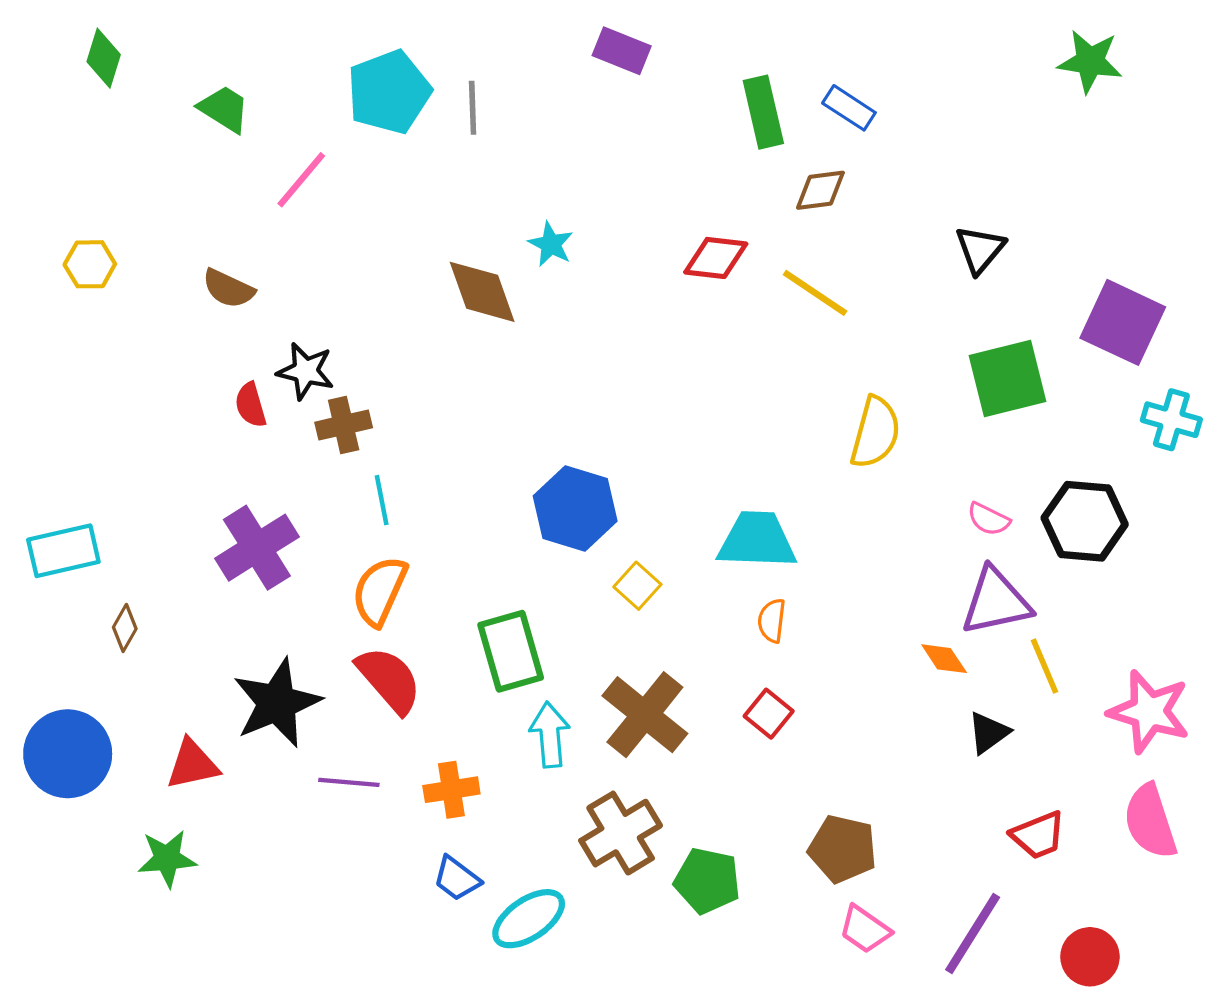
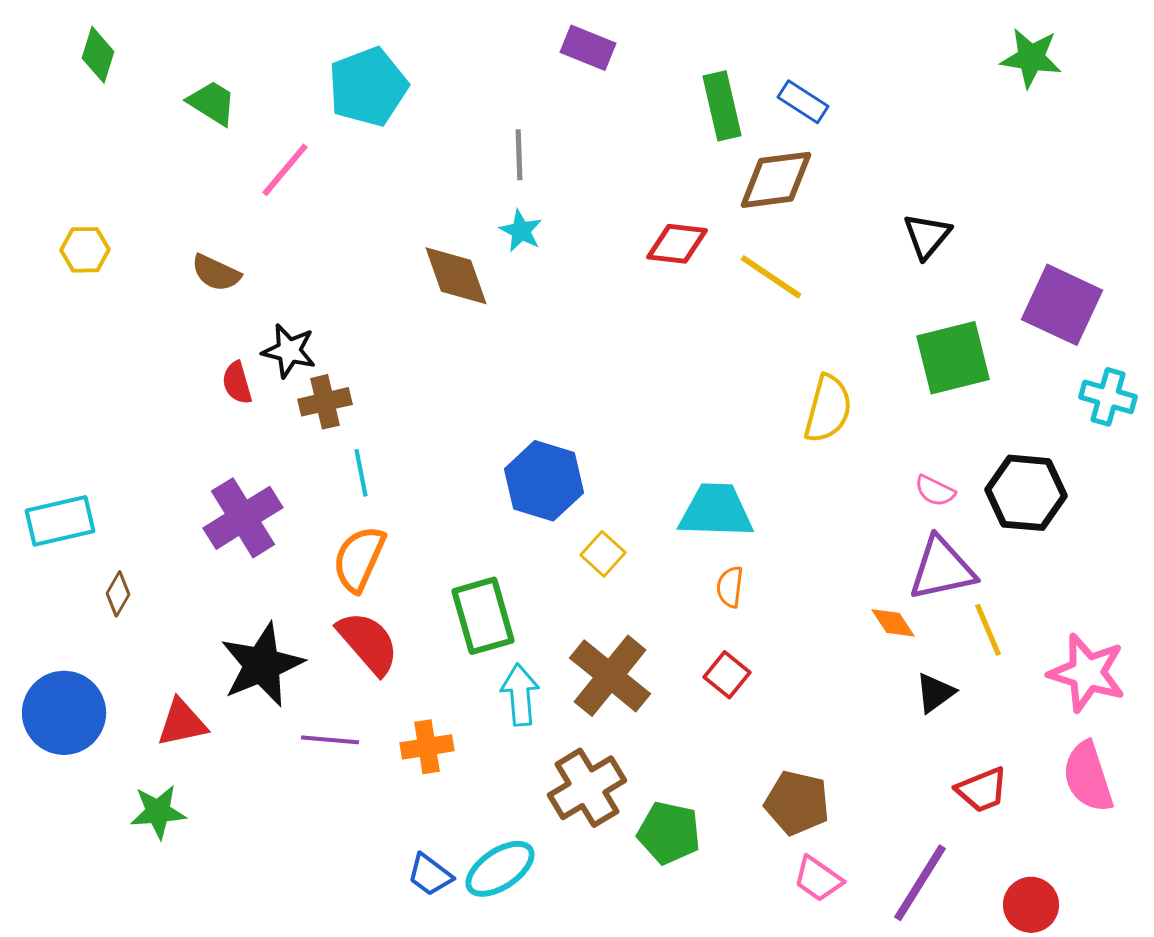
gray line: (473, 108) -> (519, 155), moved
brown diamond: (820, 190) -> (776, 180), size x1.5
blue trapezoid: (457, 879) -> (430, 875), moved

